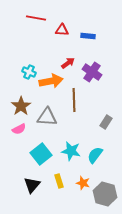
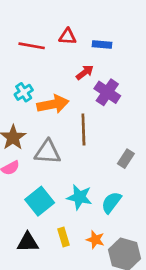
red line: (36, 18) -> (32, 46), moved
red arrow: (68, 63) -> (85, 72), moved
cyan cross: (29, 72) -> (24, 92), turned 32
black triangle: (32, 185) -> (28, 242), turned 48

